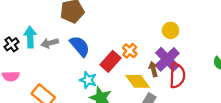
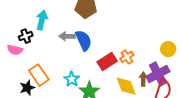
gray arrow: (50, 43) -> (67, 36), moved
black cross: (11, 44) -> (26, 36), moved
cyan star: (88, 80) -> (72, 79), moved

